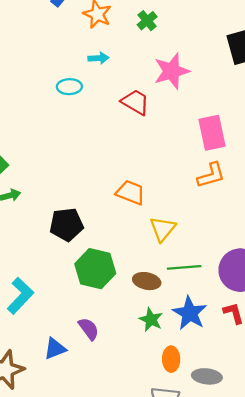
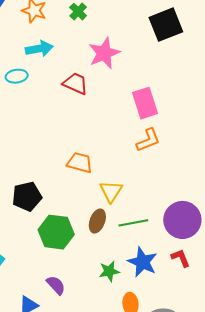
cyan arrow: (98, 58) -> (39, 49), size x1.5
brown ellipse: (147, 281) -> (97, 221), moved, turned -75
green star: (151, 320) -> (109, 271), turned -30

